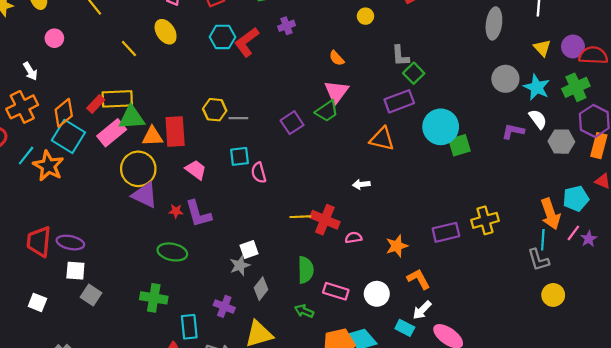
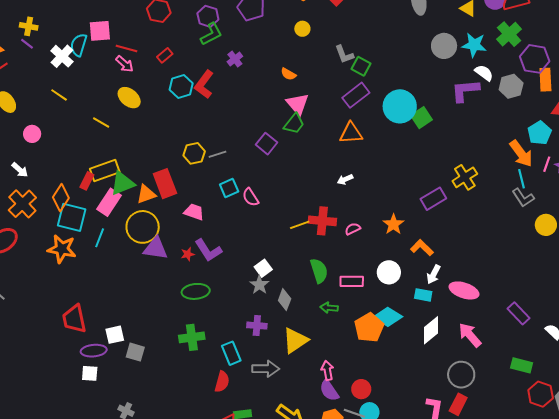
purple L-shape: (513, 131) -> (465, 90), size x1.4
cyan line: (26, 156) -> (100, 238), moved
purple ellipse: (70, 243) -> (94, 351), moved

